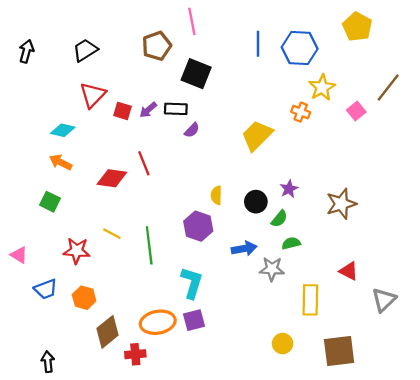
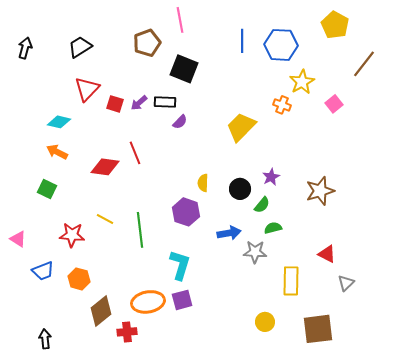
brown line: (388, 87) -> (364, 64), moved
gray triangle: (384, 300) -> (346, 283), moved, size x0.7

